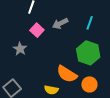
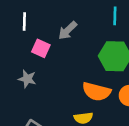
cyan line: (90, 23) -> (115, 16), moved

